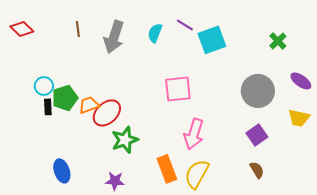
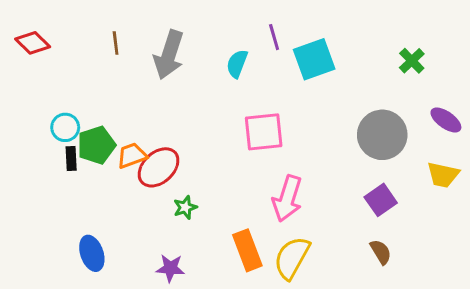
purple line: (185, 25) -> (274, 37), turned 42
cyan semicircle: (155, 33) -> (237, 64), moved
green star: (125, 140) -> (185, 207), size x0.6

